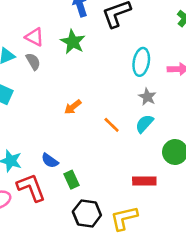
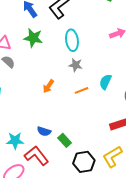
cyan ellipse: (141, 62) -> (72, 40), moved
gray star: (147, 97) -> (76, 65), moved
orange line: (112, 125) -> (81, 90), turned -48

